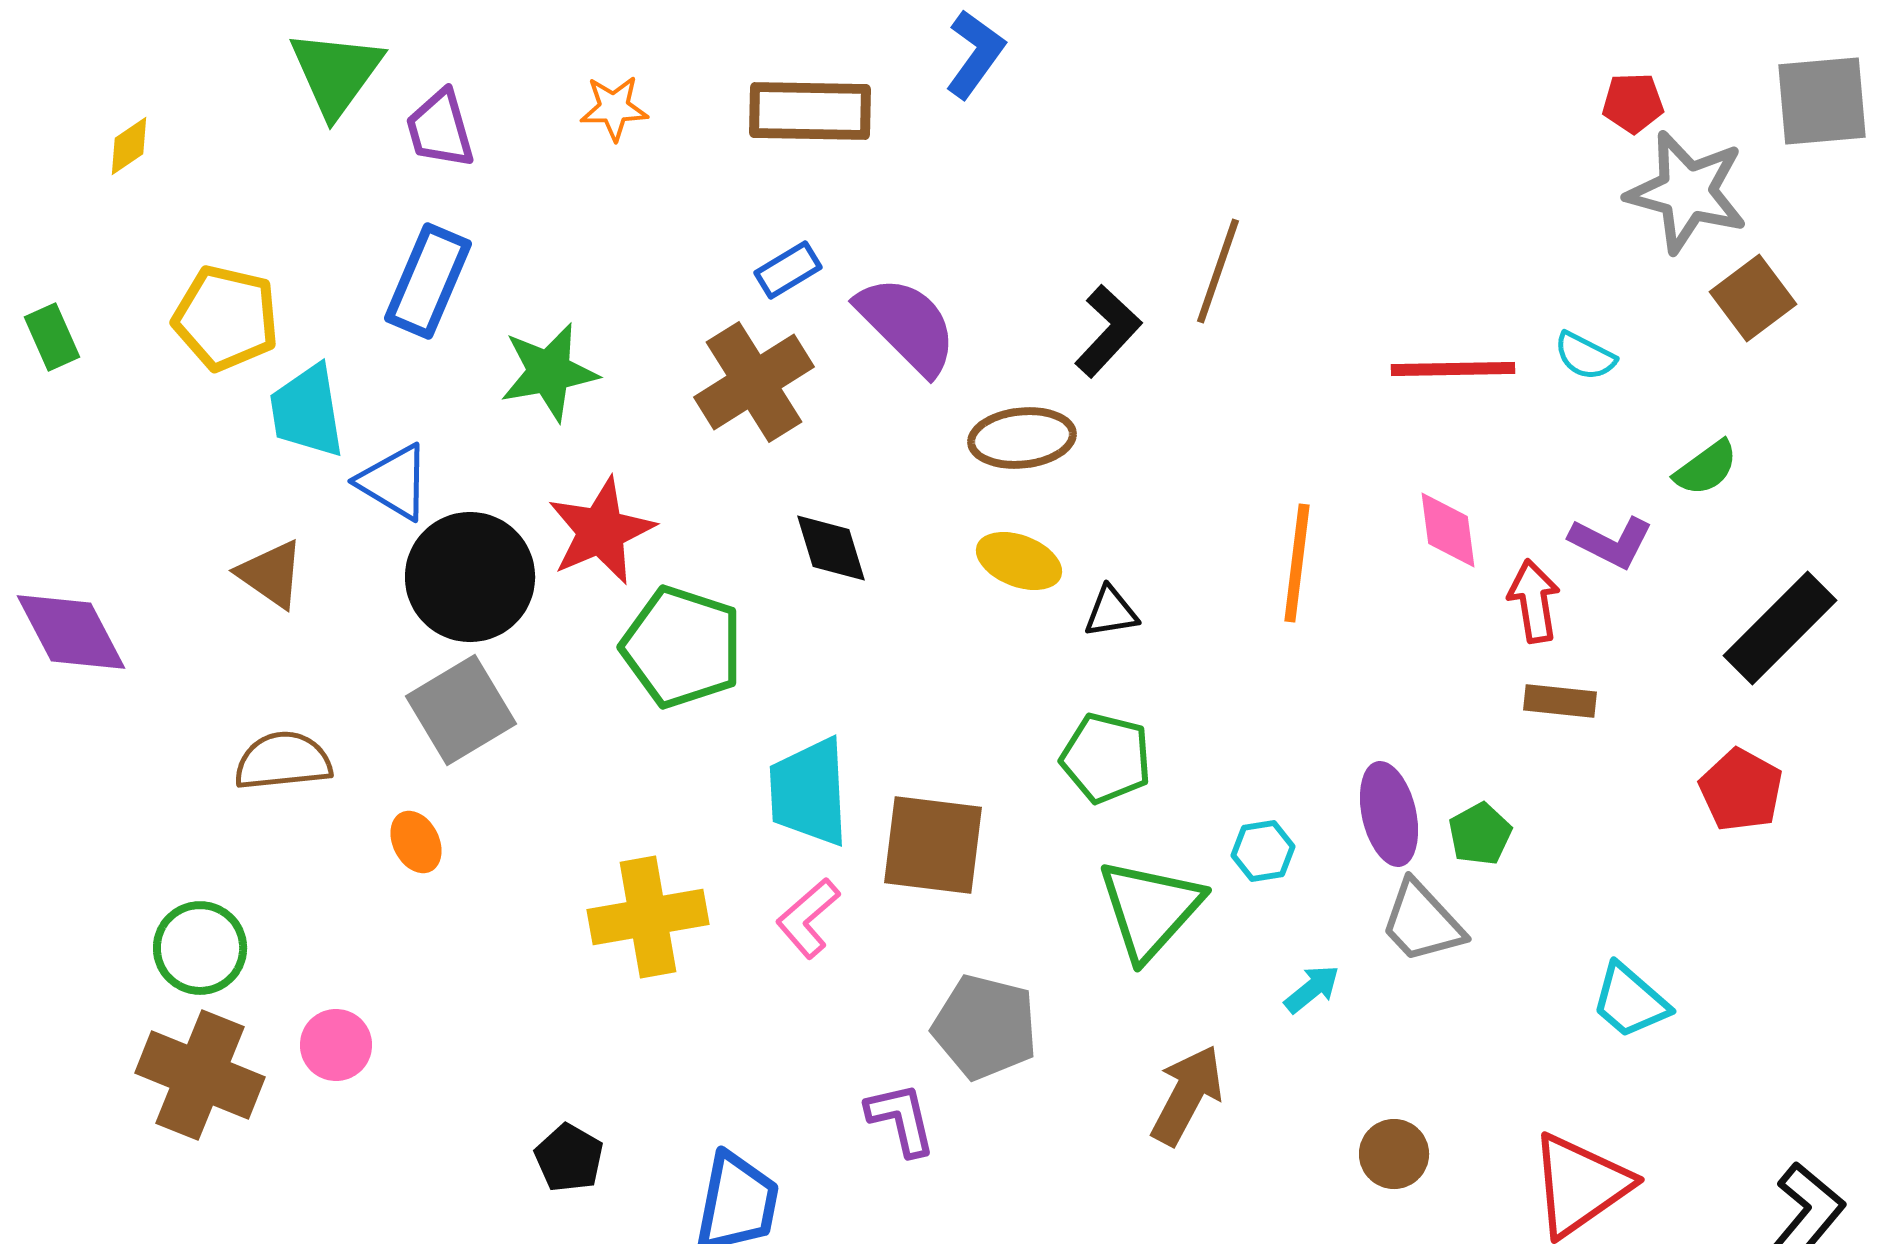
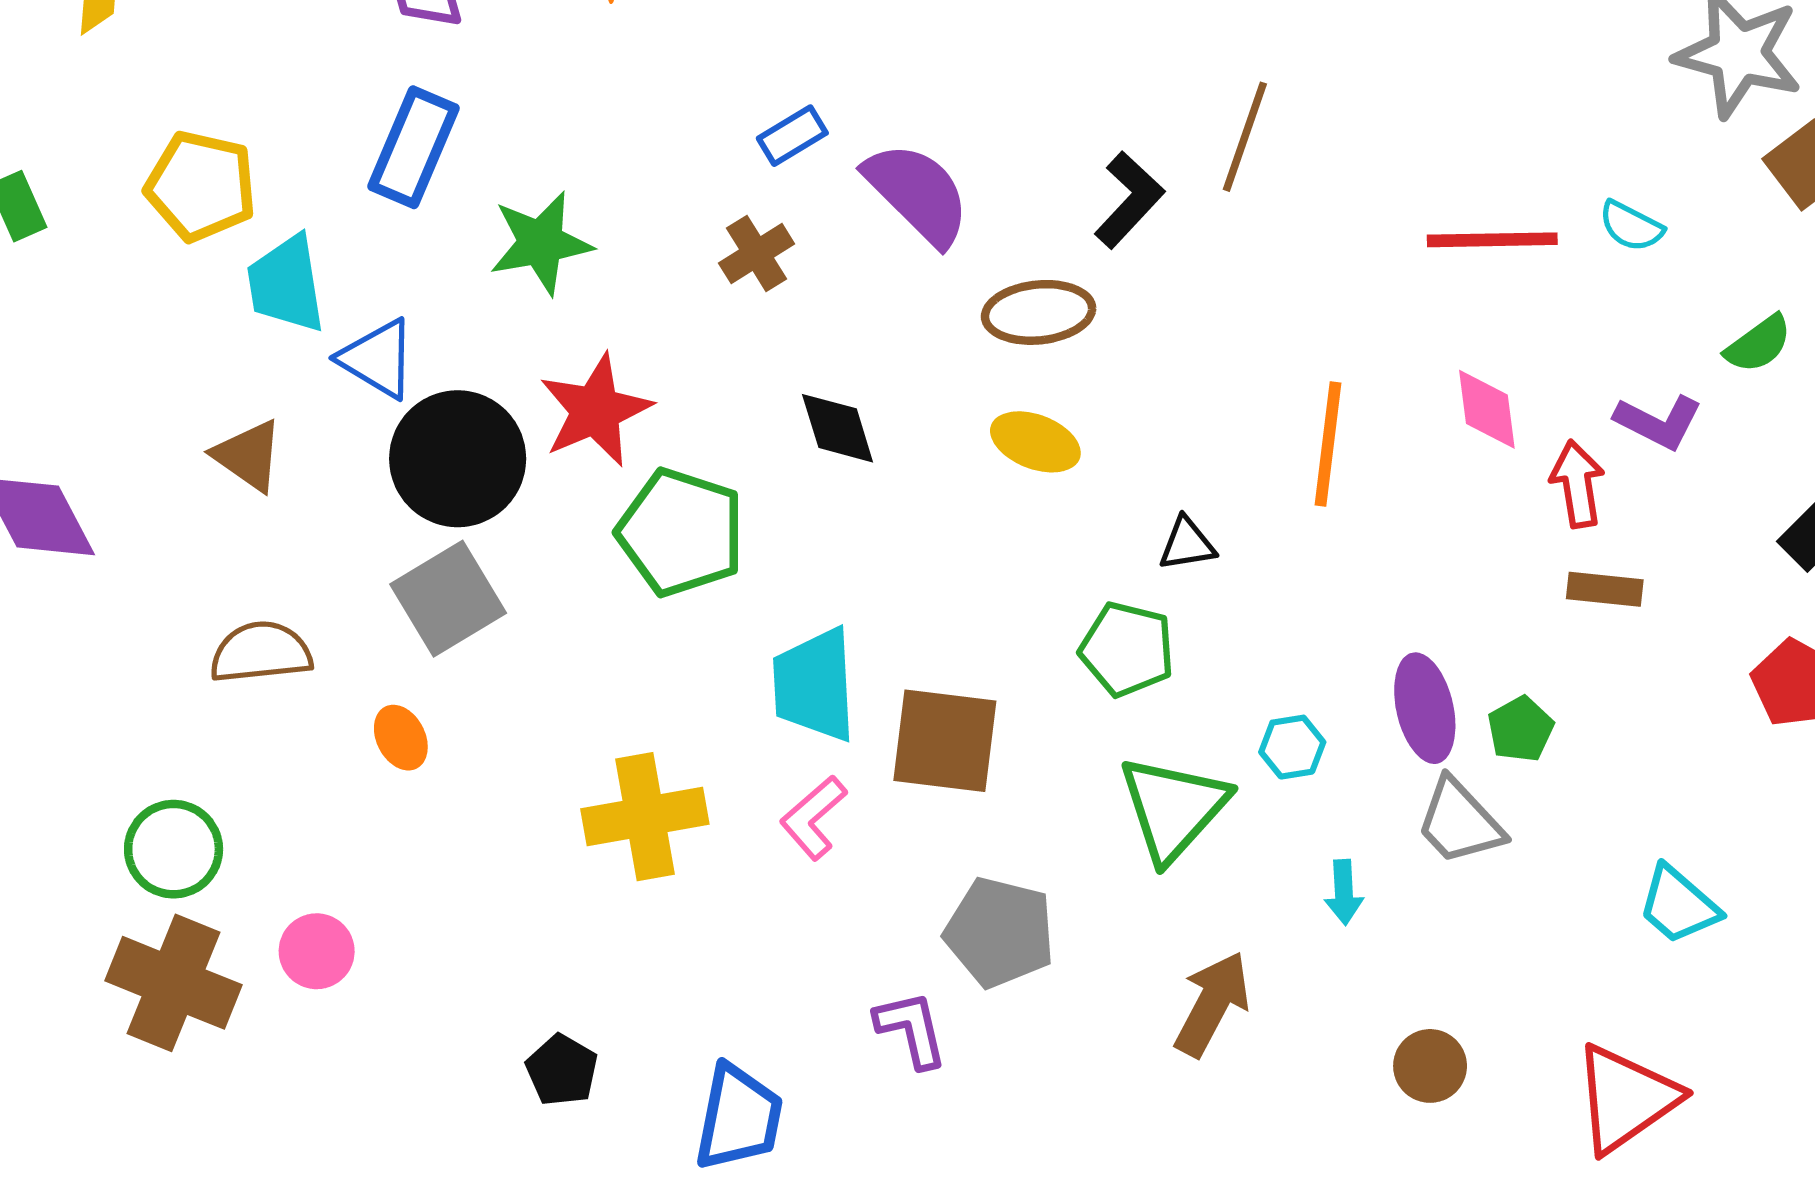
brown cross: (754, 382) -> (757, 254), size x0.6
black triangle: (1111, 612) -> (1187, 544), moved
cyan arrow: (1312, 989) -> (1344, 892), turned 126

